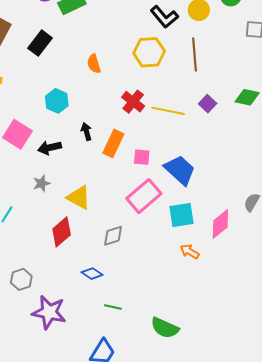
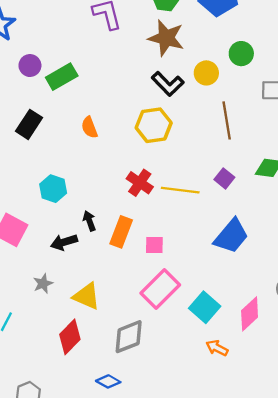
brown line: (194, 54) -> (227, 120), moved
orange semicircle: (94, 64) -> (89, 127), moved
black arrow: (50, 148) -> (64, 242), moved
blue trapezoid: (180, 170) -> (231, 236), moved, turned 92
cyan square: (182, 215) -> (205, 307), turned -36
gray diamond: (113, 236) -> (129, 337), size x1.4

